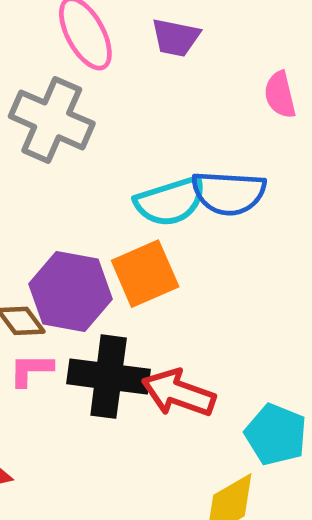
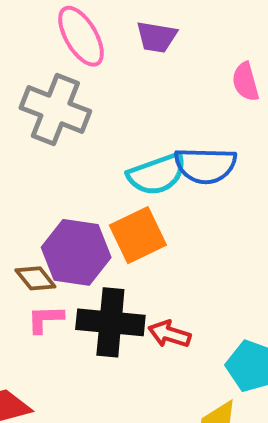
red arrow: (179, 393) -> (169, 334), size x0.7

